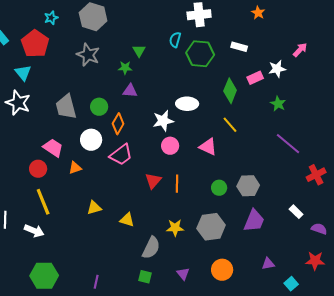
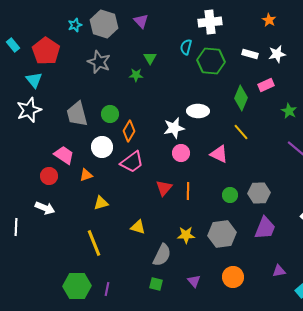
cyan star: (51, 18) -> (75, 25), moved
white star: (277, 69) -> (277, 54), moved
purple triangle: (130, 91) -> (141, 21), moved, turned 42
white star: (18, 103) -> (29, 110), turned 30
yellow line: (43, 202) -> (94, 243), moved
yellow triangle: (94, 208) -> (101, 203), moved
white arrow: (34, 231) -> (45, 208), moved
green hexagon: (44, 276) -> (77, 286), moved

